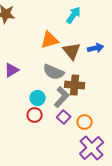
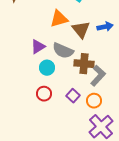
purple triangle: (12, 70) -> (38, 47), moved
gray L-shape: (62, 97) -> (98, 76), moved
cyan circle: (38, 98) -> (47, 68), moved

